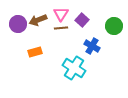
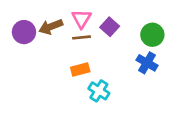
blue cross: (92, 46) -> (147, 63), moved
orange rectangle: (35, 52) -> (80, 70), moved
cyan cross: (74, 68) -> (99, 91), size x0.7

